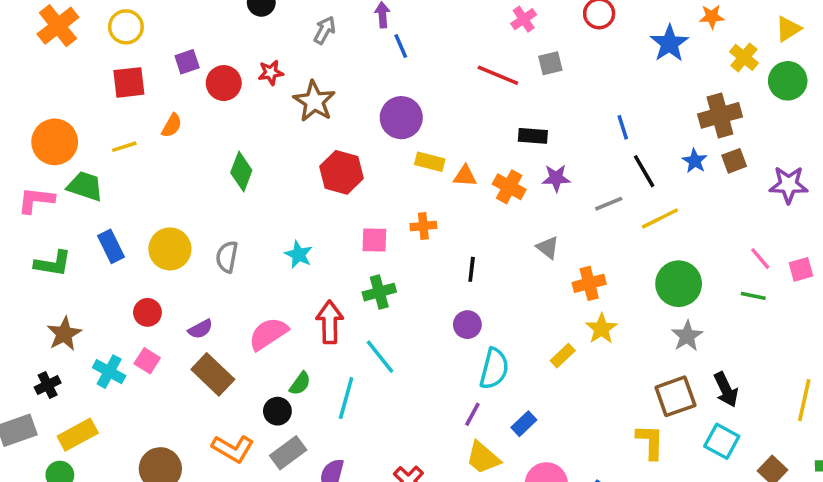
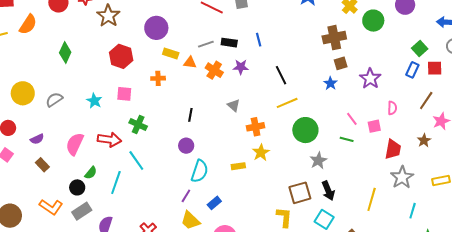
orange semicircle: (172, 126) -> (28, 24), size x1.5
blue line: (623, 127) -> (259, 40), moved
blue star: (695, 161) -> (330, 83), moved
black line: (644, 171) -> (281, 75), moved
purple star: (789, 185) -> (370, 79), turned 30
gray line: (609, 204) -> (206, 44), moved
yellow line: (660, 218) -> (287, 103), moved
orange cross: (423, 226) -> (158, 78), moved
pink square: (374, 240) -> (124, 94), moved
gray semicircle: (227, 257) -> (54, 100), turned 42
green cross: (379, 292) -> (138, 124), turned 36
red arrow: (330, 322) -> (109, 140), turned 95
pink semicircle: (268, 334) -> (75, 144), turned -35
gray star: (687, 336) -> (318, 161), moved
yellow rectangle: (563, 356) -> (238, 166), turned 32
brown rectangle: (213, 374) -> (42, 165), size x0.6

